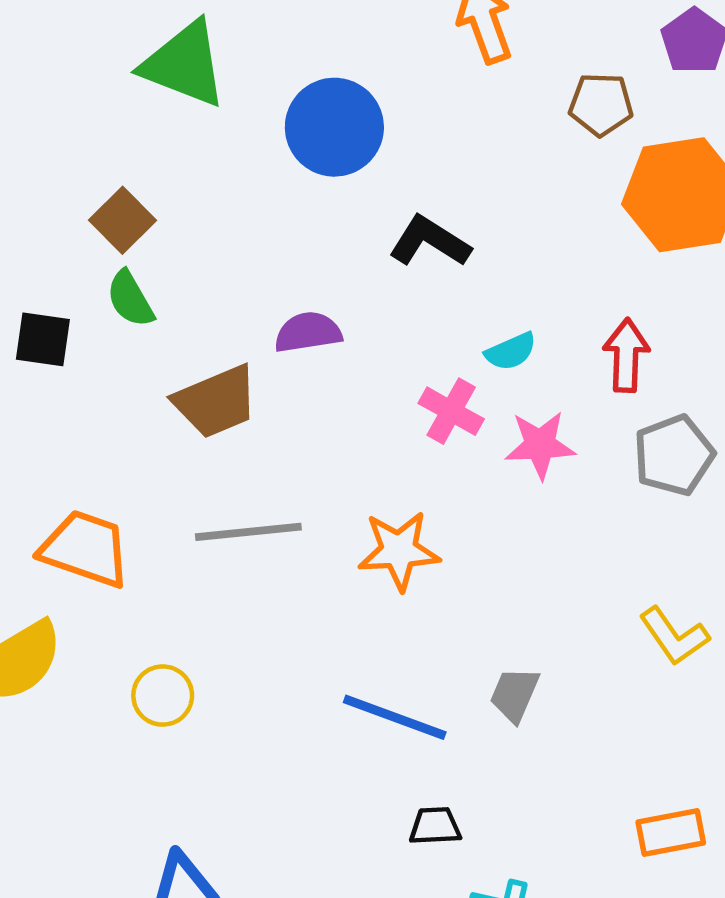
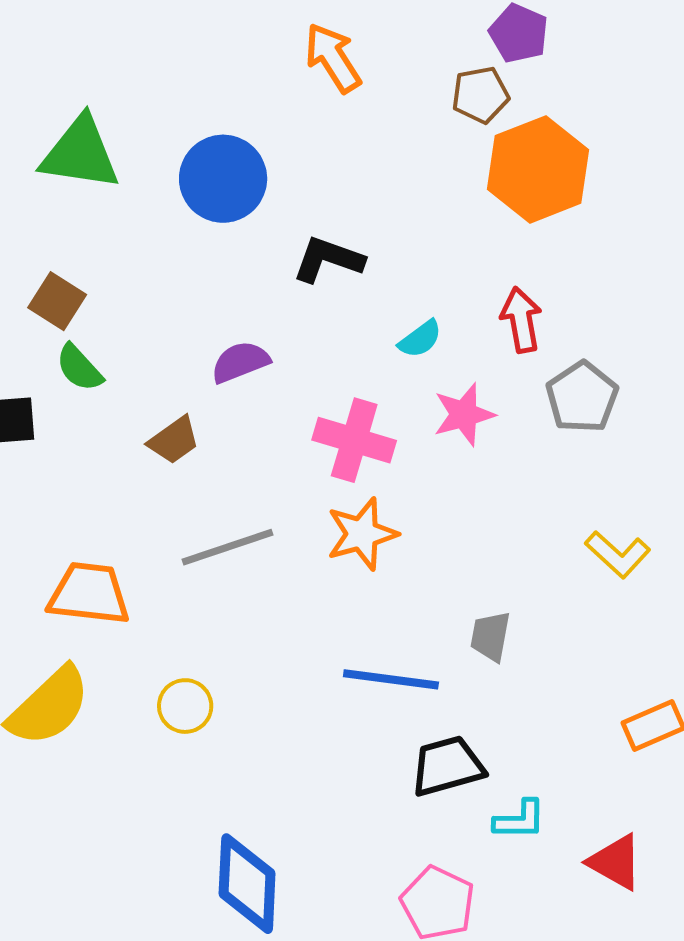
brown pentagon: (601, 104) -> (480, 95), moved
brown trapezoid: (216, 402) -> (174, 440), size x0.7
pink cross: (451, 411) -> (354, 440), moved, size x1.4
black trapezoid: (435, 826) -> (447, 766), size x1.6

